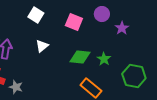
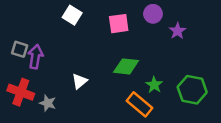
pink square: (74, 22) -> (119, 24), turned -30
white triangle: (42, 46) -> (80, 81), moved
green star: (104, 59) -> (154, 85), moved

